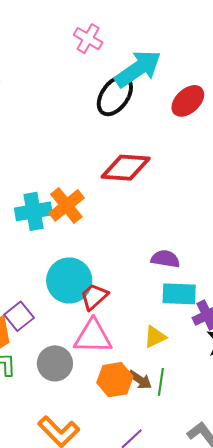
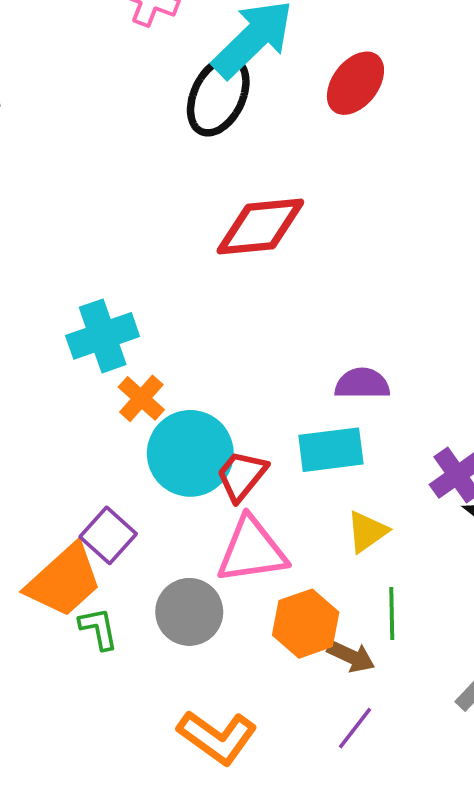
orange cross: (66, 205) -> (141, 398), moved, size x0.7
cyan rectangle: (179, 294) -> (331, 450), moved
brown arrow: (140, 380) -> (351, 656), moved

